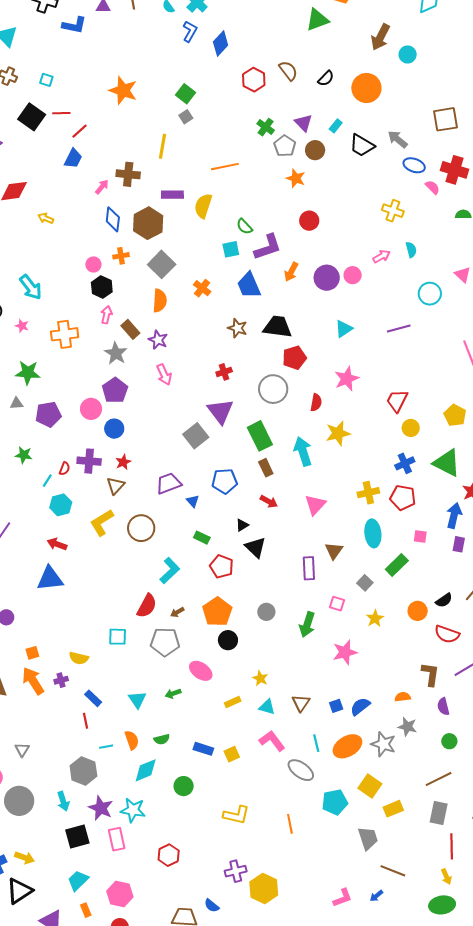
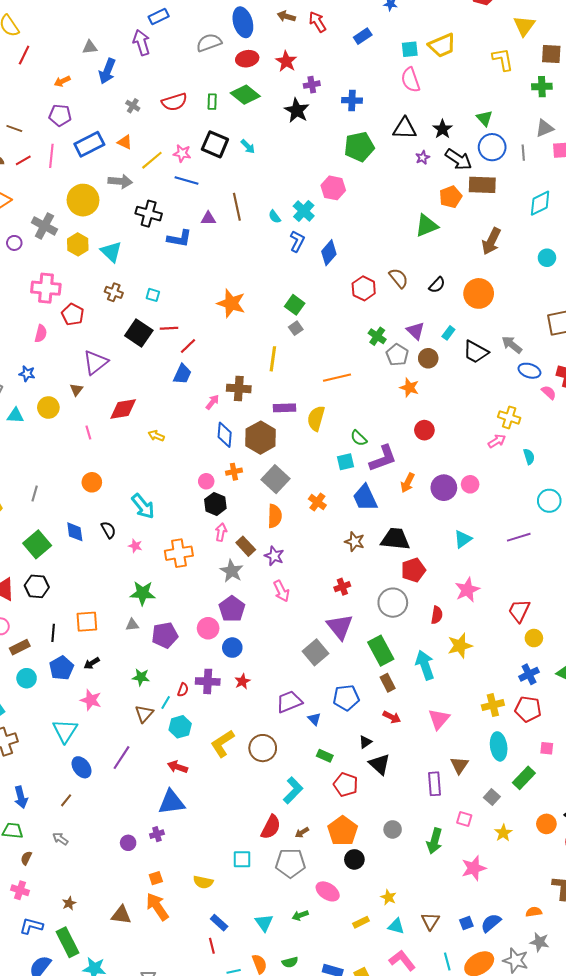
cyan circle: (408, 54) -> (547, 258), moved
pink arrow: (381, 256) -> (497, 441), moved
brown triangle: (116, 486) -> (144, 714), moved
purple cross: (61, 680) -> (157, 834), moved

